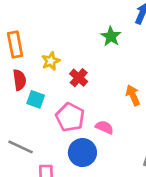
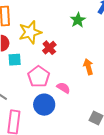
yellow star: (51, 61) -> (30, 32), size x1.6
cyan square: (36, 99) -> (15, 60), turned -32

